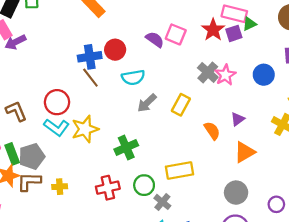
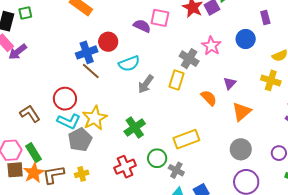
gray cross: (208, 72) -> (189, 59), moved
gray pentagon: (32, 156) -> (80, 140), moved

